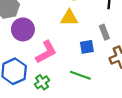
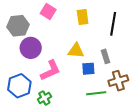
yellow triangle: (69, 18) -> (76, 51), moved
green line: (80, 75) -> (96, 93), moved, turned -30

